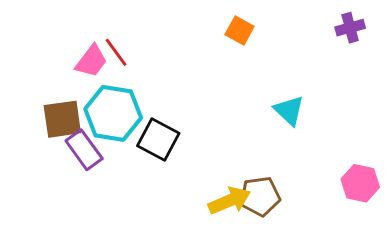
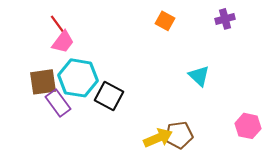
purple cross: (350, 28) -> (225, 19), moved
red line: (116, 52) -> (58, 25), moved

